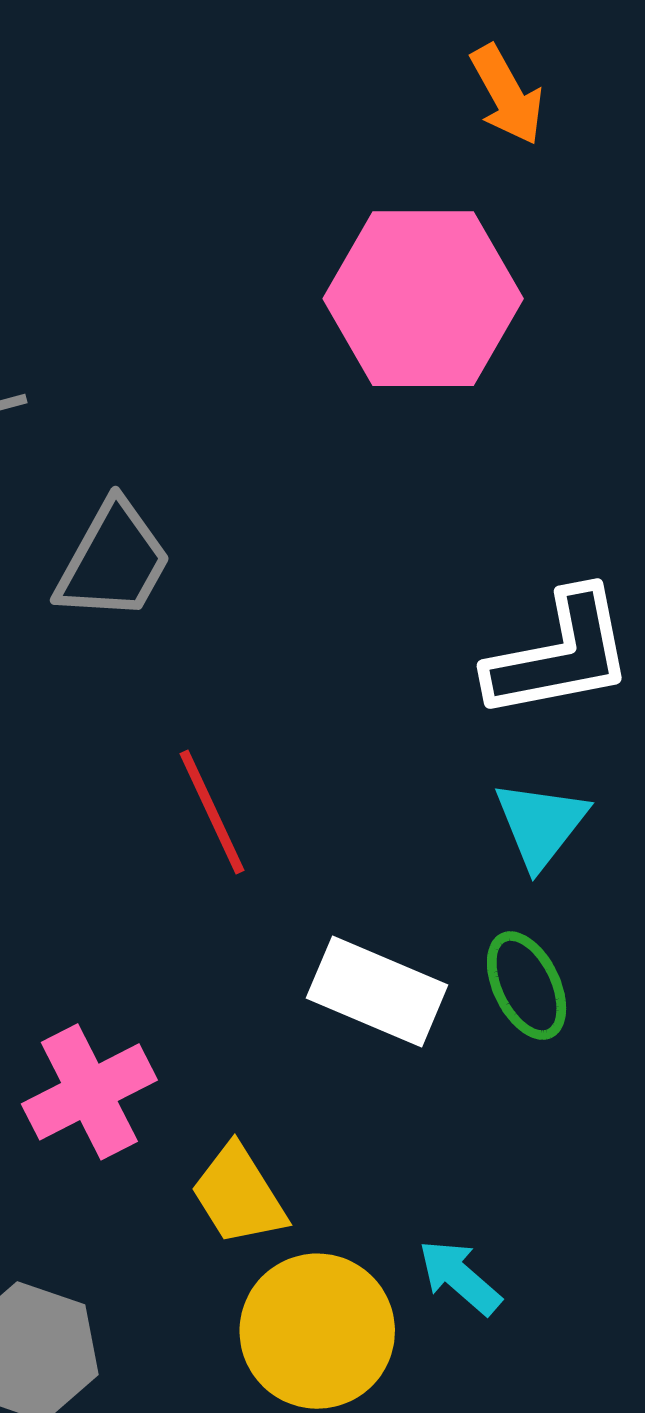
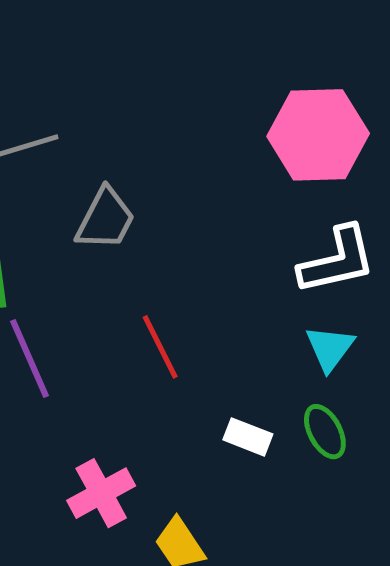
pink hexagon: (423, 299) -> (318, 135), moved
white rectangle: (377, 991) -> (248, 437), size x0.7

